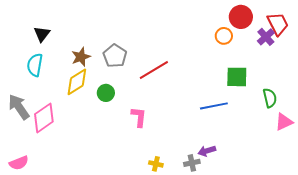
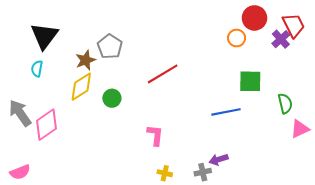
black triangle: (42, 34) -> (44, 36), size x1.6
gray pentagon: (115, 56) -> (110, 46), moved
cyan semicircle: (35, 65) -> (37, 69), size x0.7
pink L-shape: (139, 117) -> (155, 135), moved

